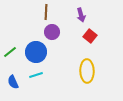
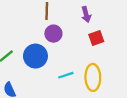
red square: (90, 36) -> (96, 38), turned 32
cyan line: (36, 75) -> (66, 75), moved

